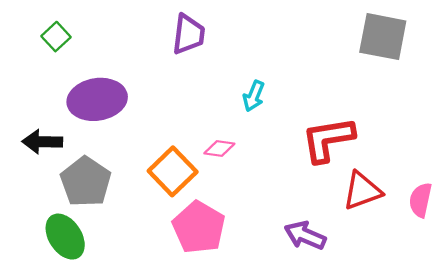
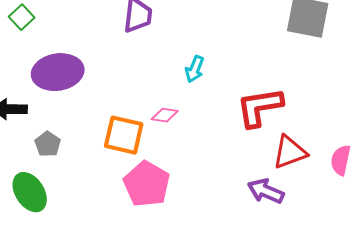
orange square: (173, 171) -> (124, 135), turned -33
gray pentagon: (86, 182) -> (48, 144), size x0.6
purple arrow: (305, 235) -> (266, 191), moved

